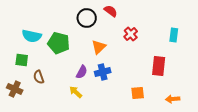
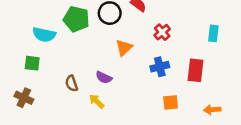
green pentagon: (59, 43) -> (76, 19), moved
purple semicircle: (82, 72) -> (104, 77), turned 88
blue cross: (103, 72) -> (160, 67), moved
brown semicircle: (39, 77) -> (72, 83), moved

